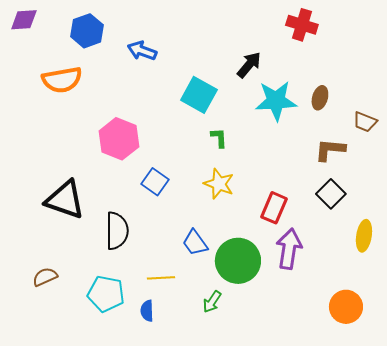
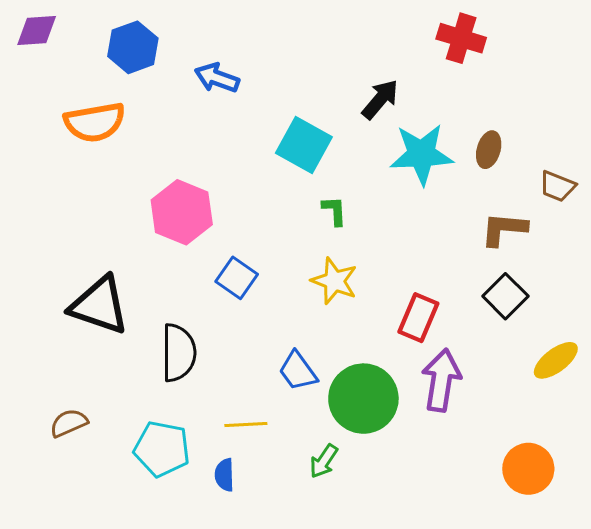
yellow ellipse: (364, 236) -> (556, 360), turned 44

